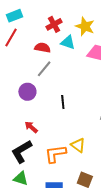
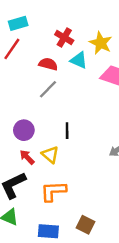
red cross: (54, 24) -> (64, 38), turned -35
purple circle: (27, 92) -> (24, 130), moved
yellow triangle: (78, 145) -> (50, 155), moved

